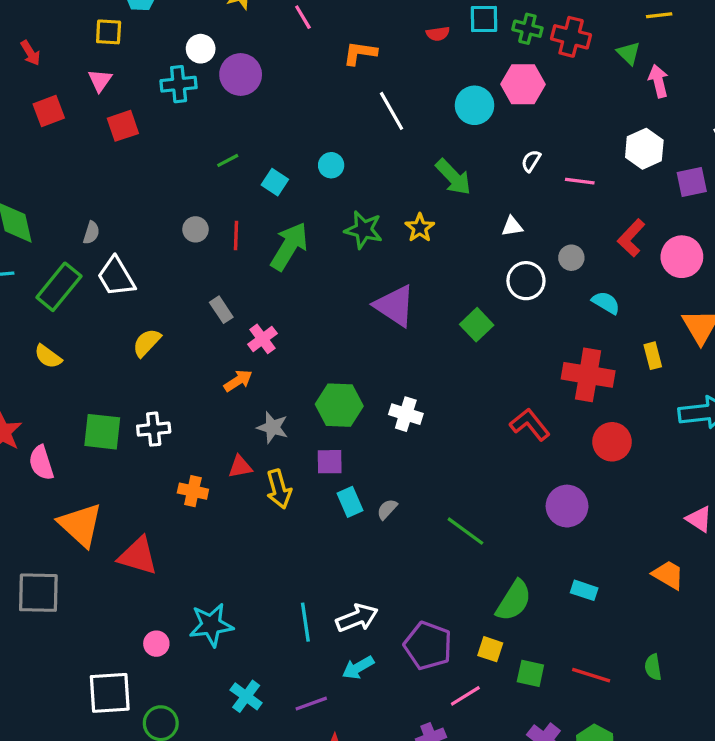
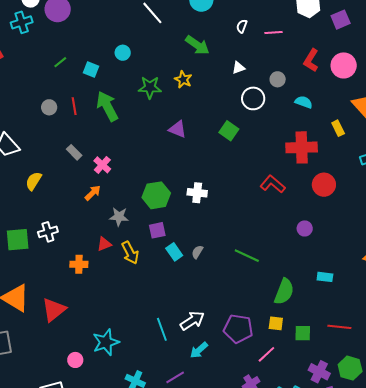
green arrow: (289, 246) -> (107, 106), turned -48
purple triangle: (395, 306) -> (178, 129), size x0.7
purple circle: (567, 506) -> (305, 228), size x0.6
red triangle: (138, 556) -> (54, 310), turned -44

